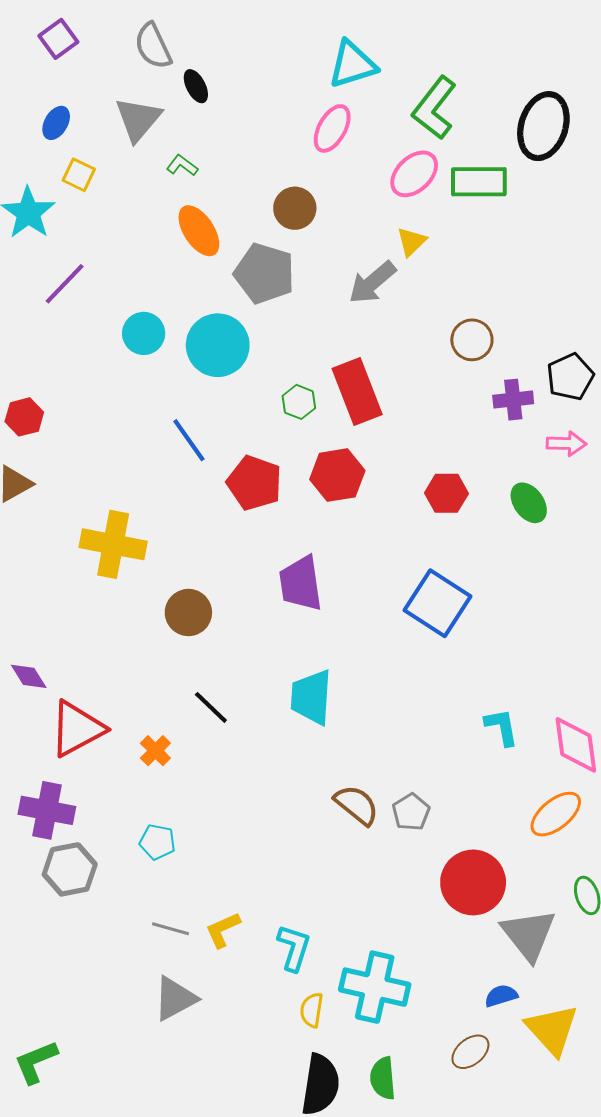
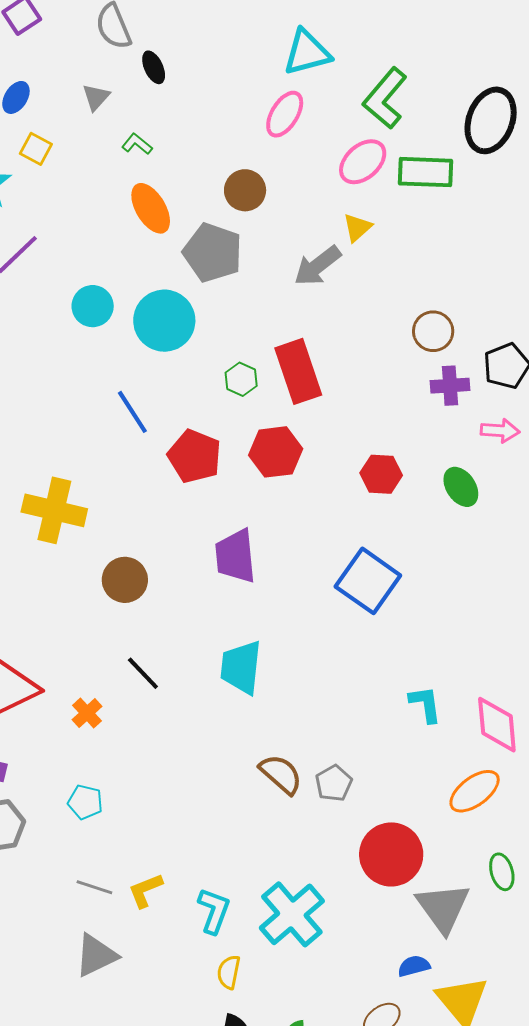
gray triangle: (138, 119) -> (96, 97), size x0.6
brown circle: (472, 340) -> (433, 331), moved
cyan cross: (375, 987) -> (292, 914), moved, turned 34

